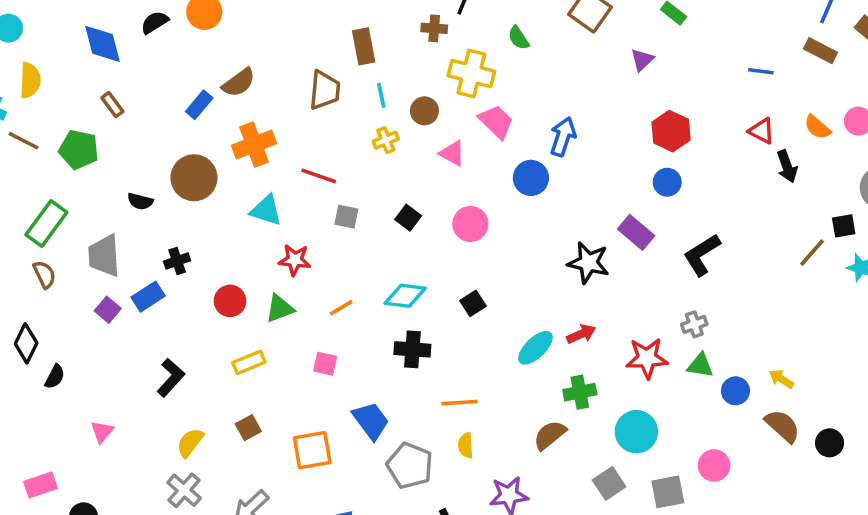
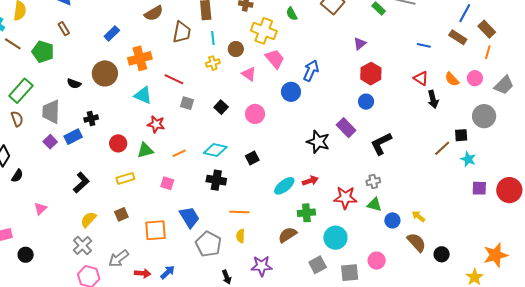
purple triangle: (642, 60) -> (360, 44), moved
brown semicircle: (239, 83) -> (154, 13), moved

